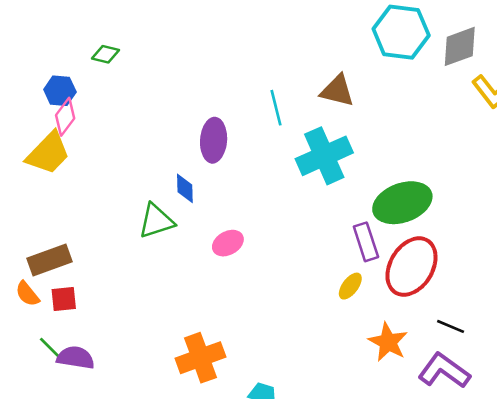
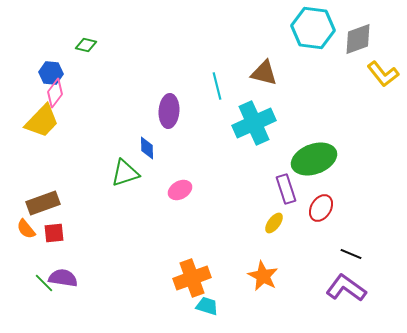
red ellipse: (411, 267) -> (321, 208), size x0.6
orange star: (388, 342) -> (263, 276), moved
green line: (51, 349) -> (44, 283), moved
orange cross: (201, 358) -> (192, 278), moved

